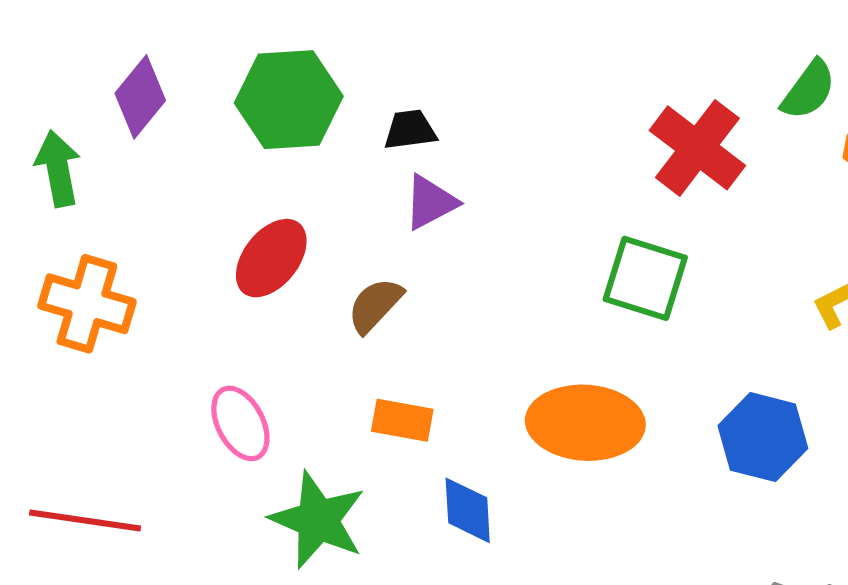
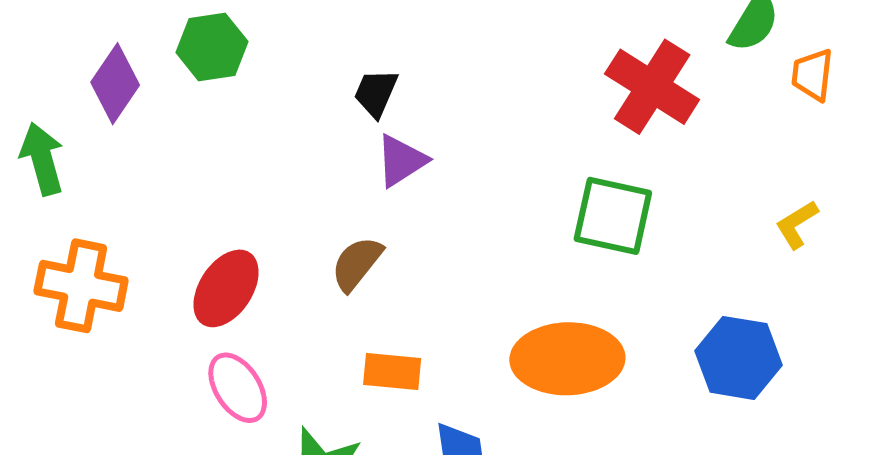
green hexagon: (289, 100) -> (212, 47), moved, size x0.7
black trapezoid: (410, 130) -> (376, 93), turned -54
red ellipse: (271, 258) -> (226, 288), moved

